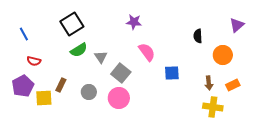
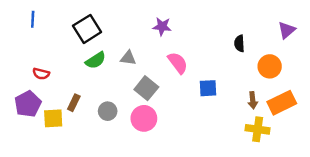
blue line: (24, 34) -> (33, 19), moved, turned 32
gray triangle: (101, 57) -> (128, 58), moved, turned -48
orange rectangle: (233, 85) -> (282, 103), size x1.6

